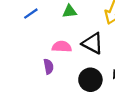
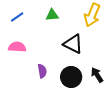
pink semicircle: (62, 47) -> (17, 47), moved
purple semicircle: (49, 67) -> (42, 71), moved

